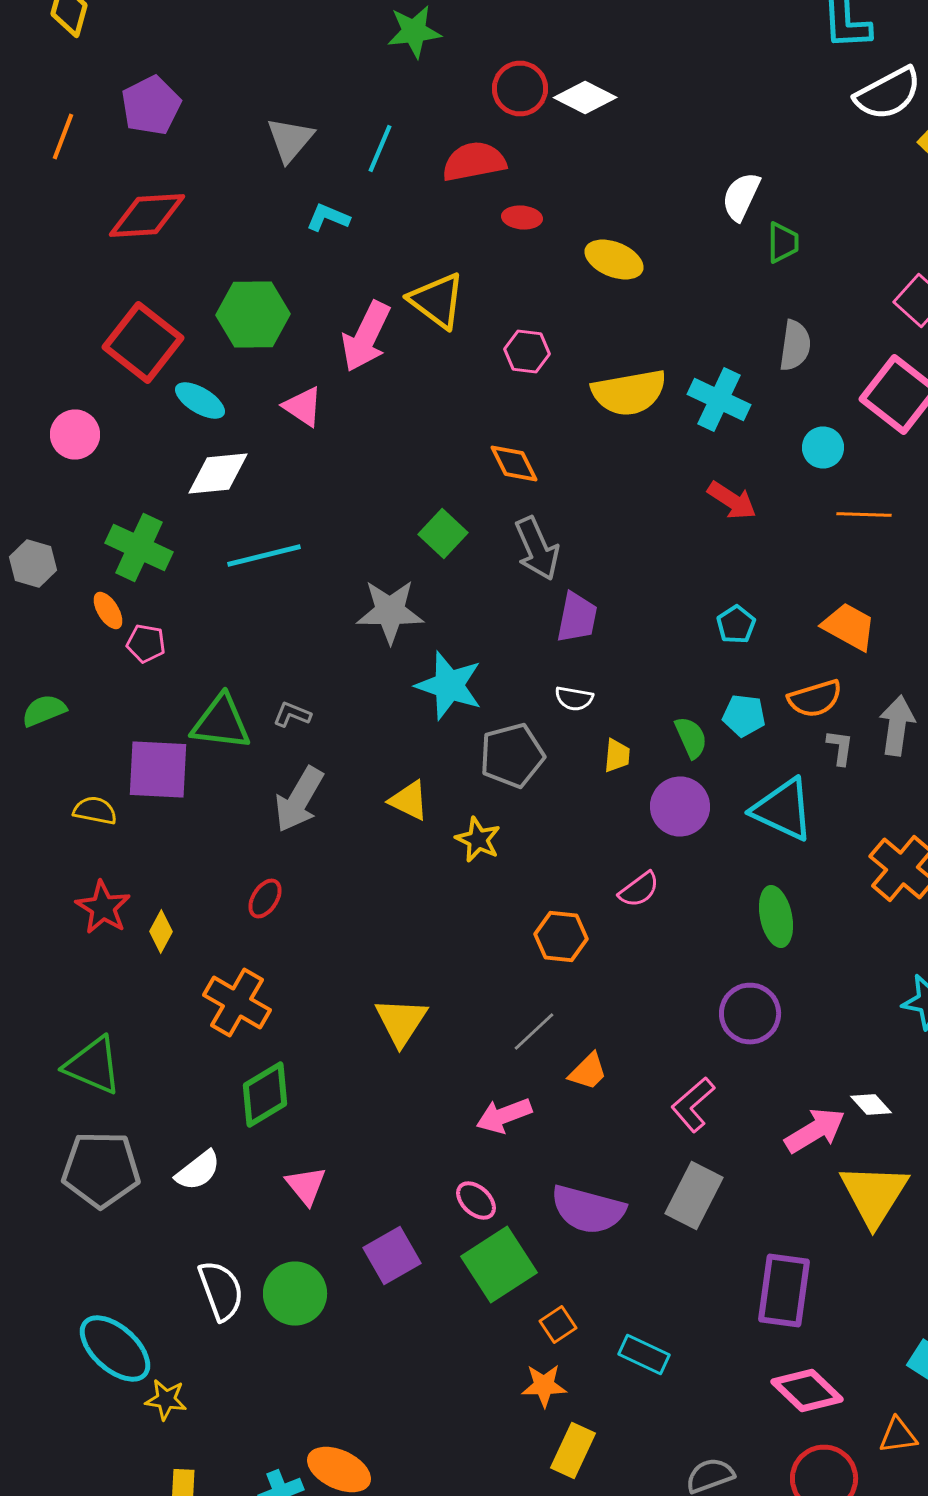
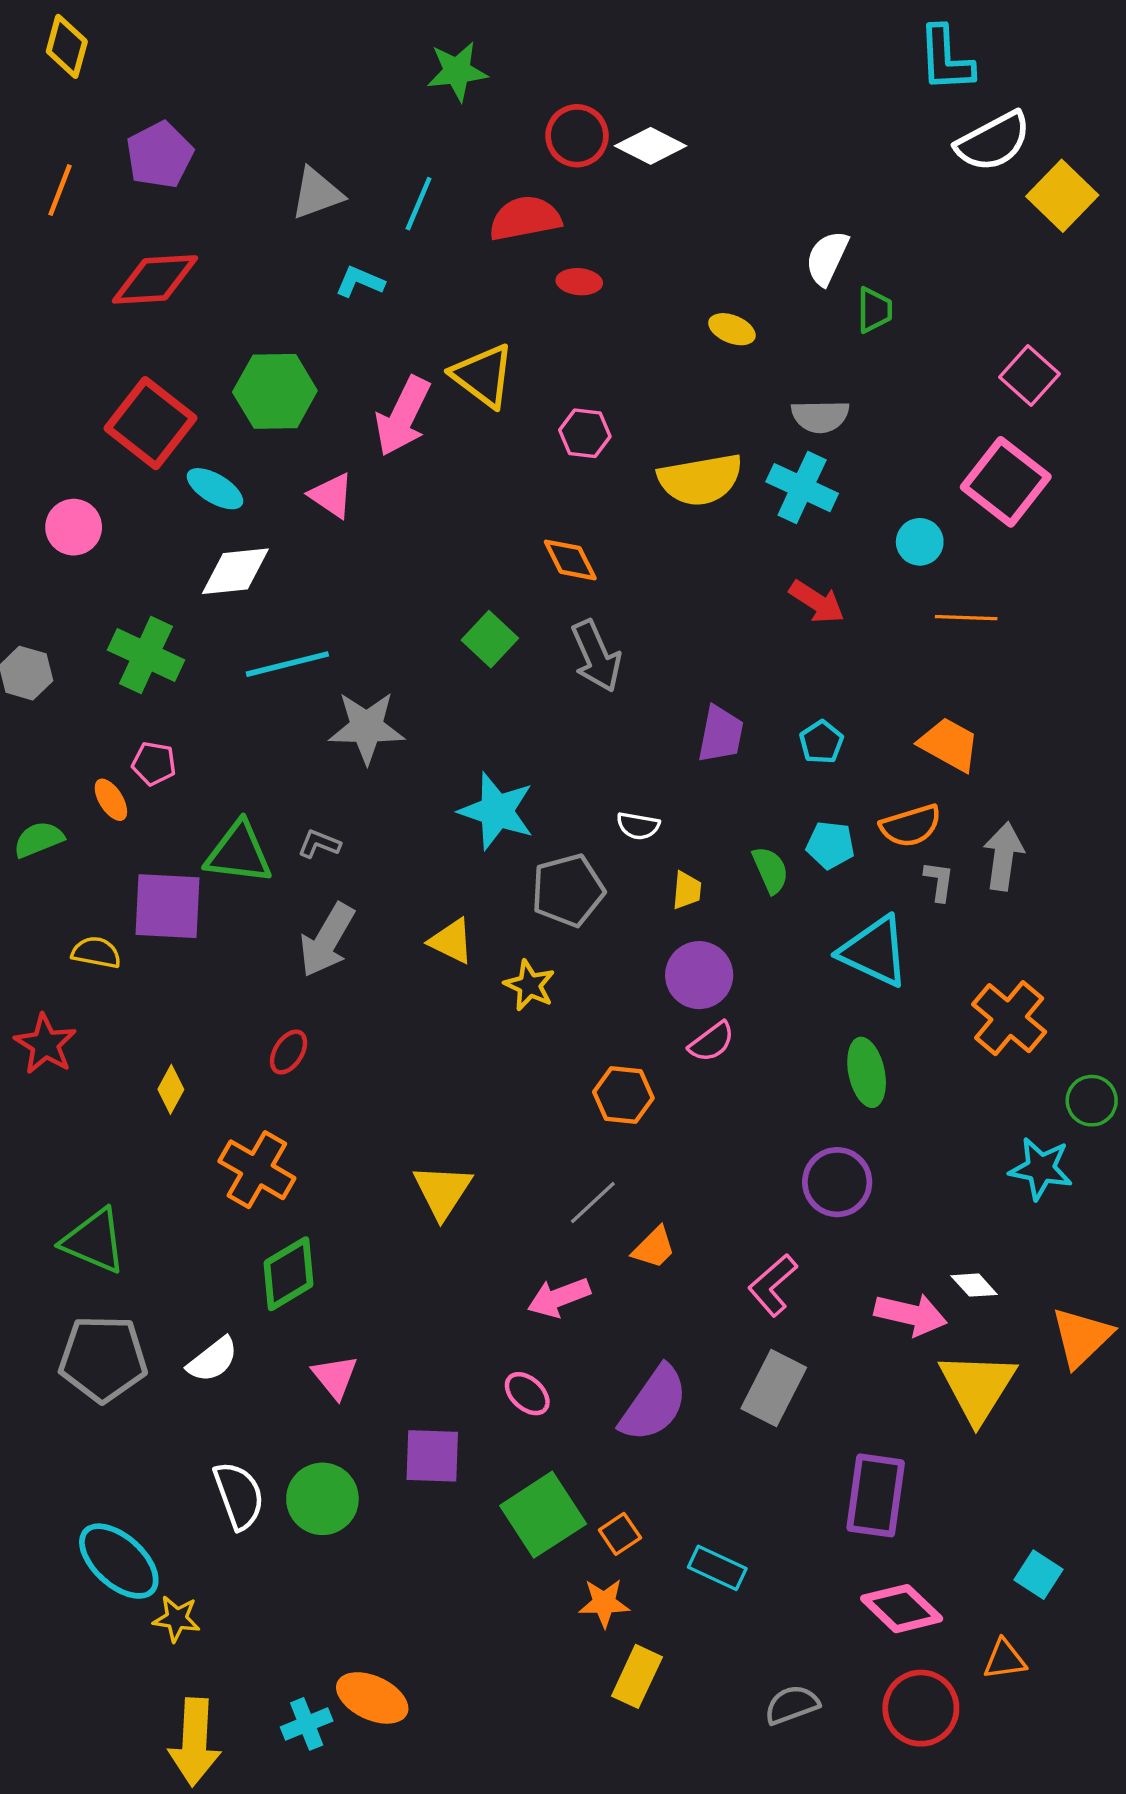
gray triangle: (290, 140) -> (317, 193), turned 30
yellow ellipse: (614, 260) -> (732, 329), moved, size x0.7
gray semicircle: (795, 346) -> (820, 416), moved, turned 81
orange ellipse: (108, 610) -> (111, 800), moved
gray star: (390, 612) -> (367, 727), moved
purple trapezoid: (577, 618) -> (721, 734), moved
purple circle: (680, 806) -> (699, 975), moved
red star: (103, 908) -> (45, 1044), moved
pink arrow: (815, 1130) -> (911, 1314), turned 44
purple semicircle: (588, 1210) -> (654, 1404), turned -70
purple square: (392, 1256) -> (432, 1456), turned 32
green square: (499, 1264) -> (543, 1515), moved

